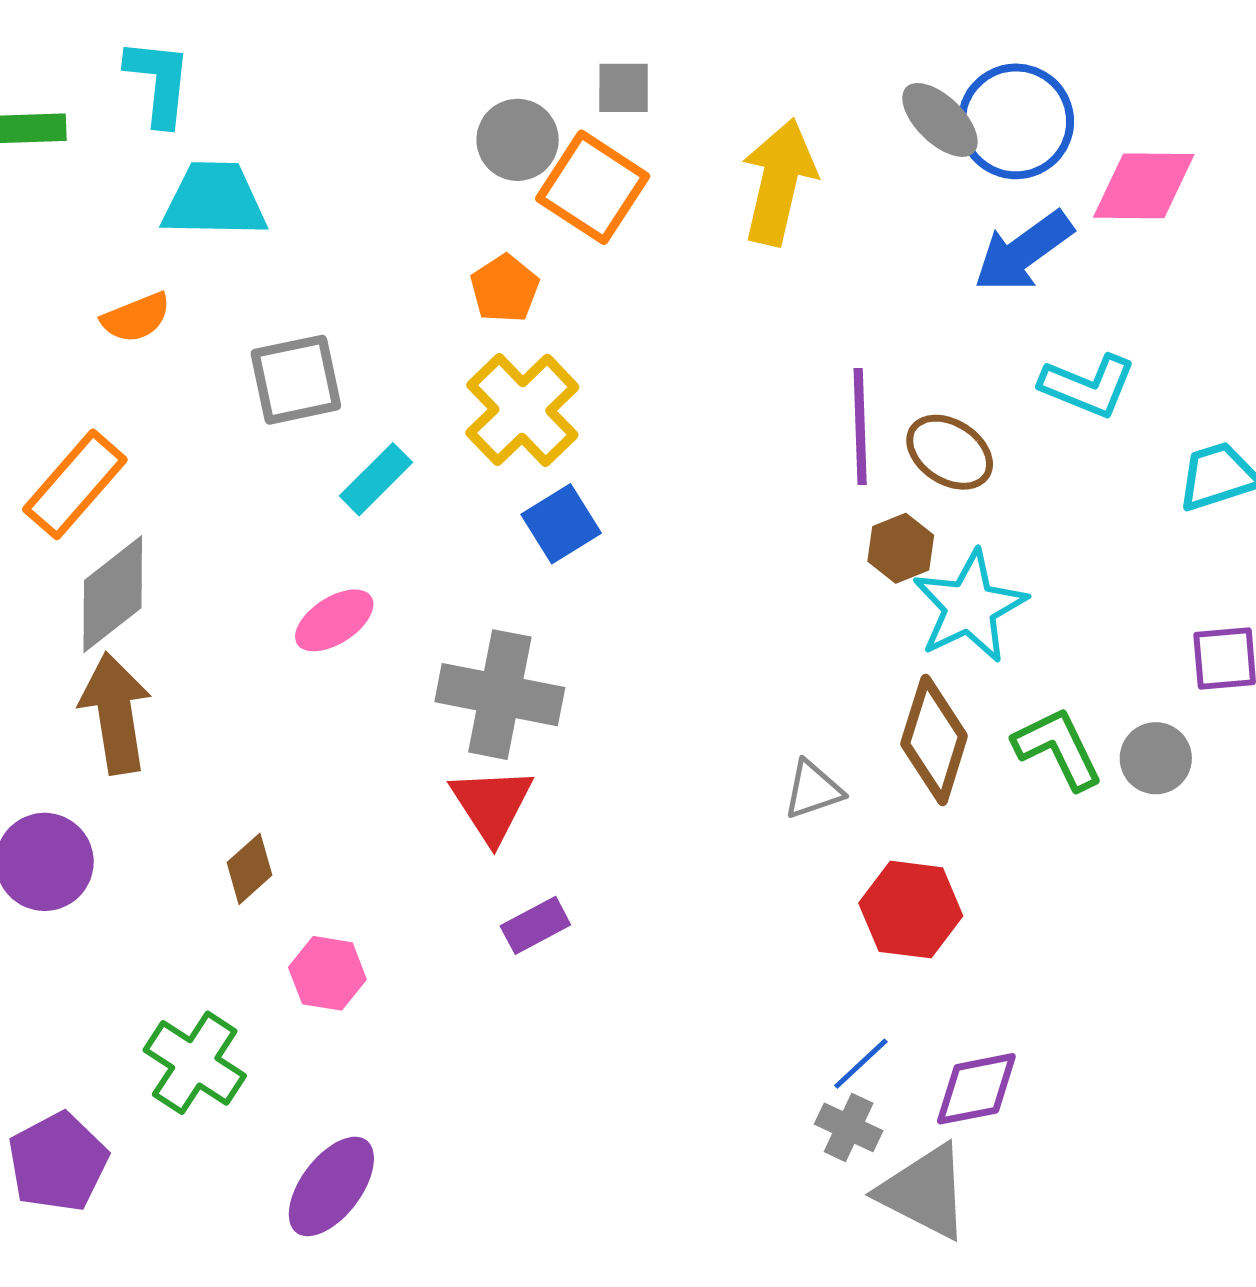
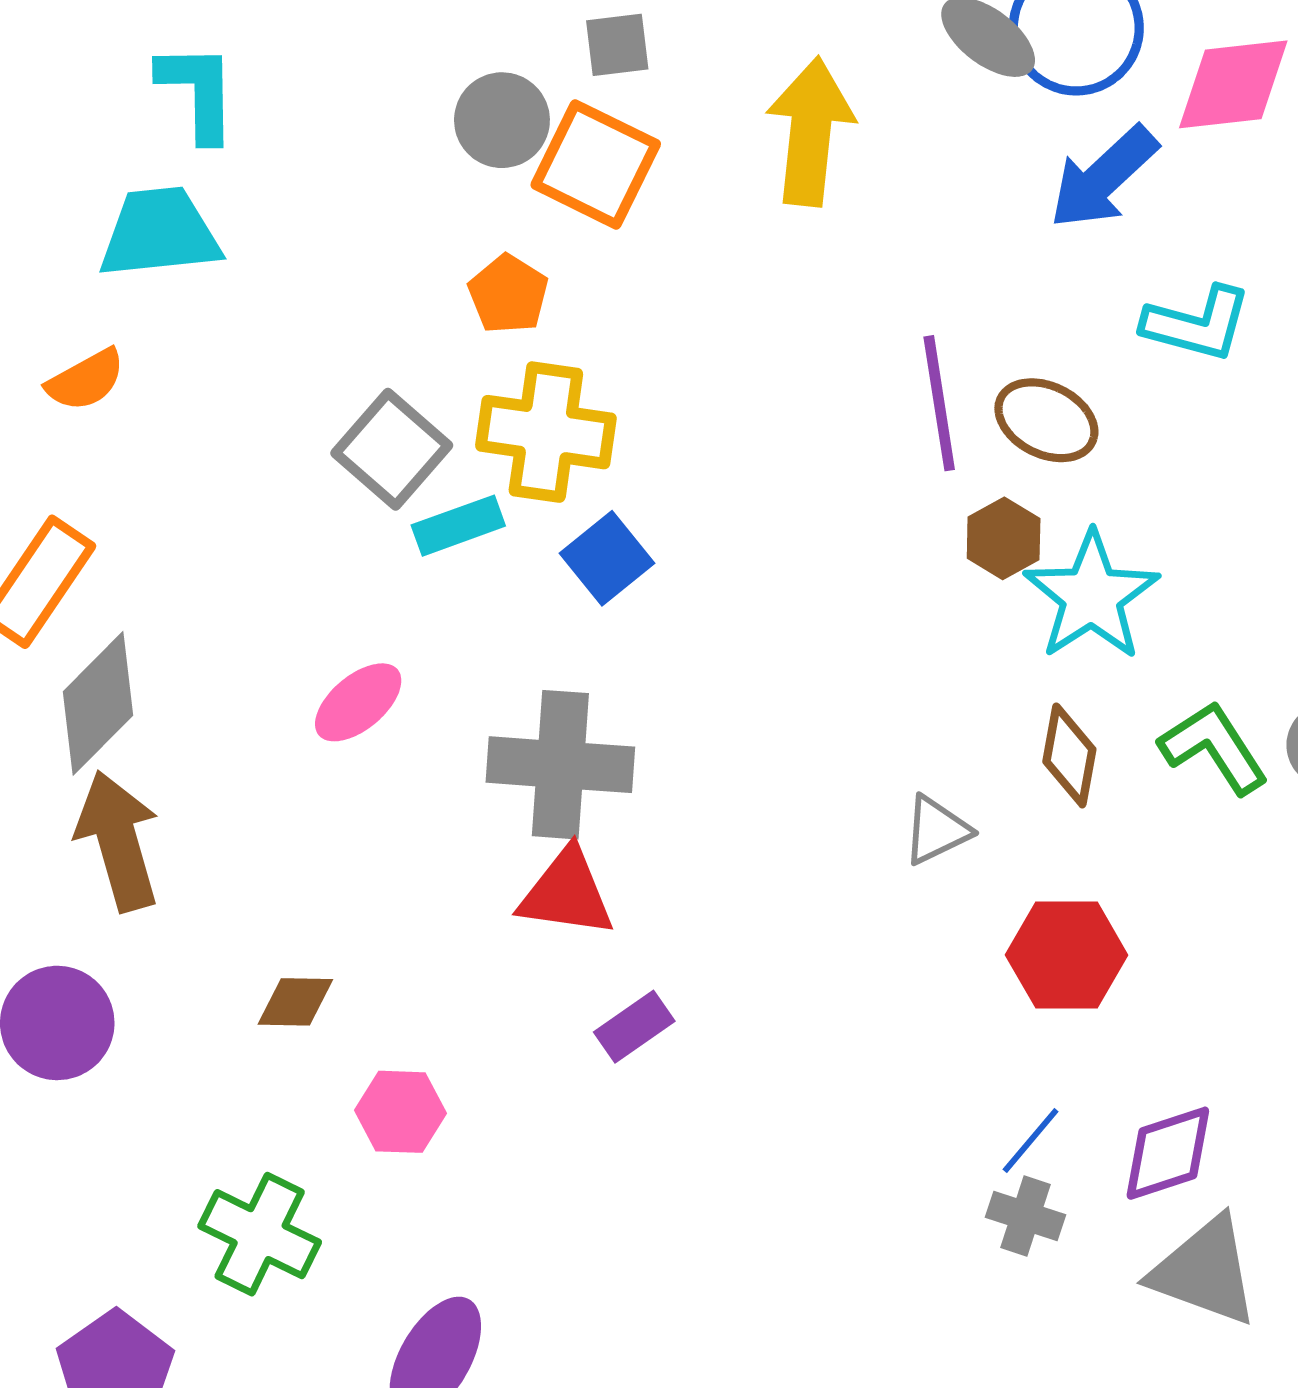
cyan L-shape: (159, 82) -> (198, 92), moved
gray square: (296, 380) -> (392, 449), moved, turned -30
yellow cross: (522, 410) -> (546, 432), turned -31
cyan rectangle: (376, 479) -> (458, 526), moved, turned 32
brown diamond: (934, 740) -> (1069, 755), size x0.7
red triangle: (492, 804) -> (567, 893), turned -42
brown diamond: (249, 869) -> (295, 1002), turned 50
gray triangle: (924, 1192) -> (1205, 1271), moved

